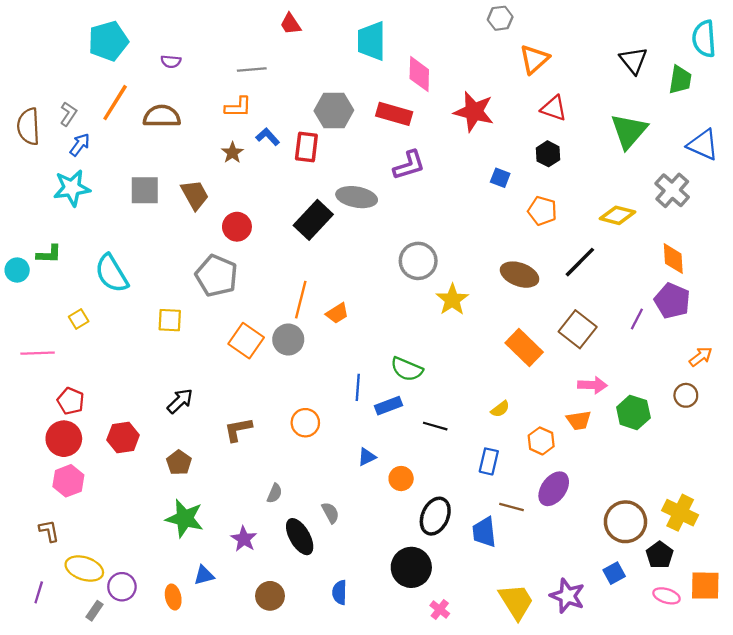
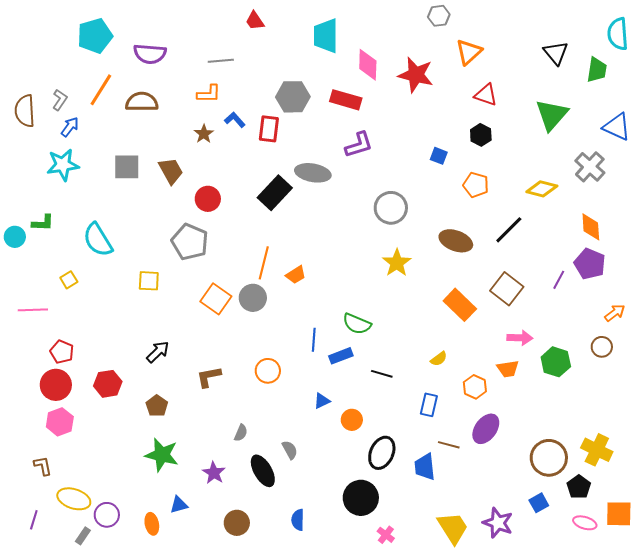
purple semicircle: (171, 62) -> (150, 54), size x1.8
red star: (474, 112) -> (416, 75), moved
gray circle: (418, 261) -> (391, 208), moved

